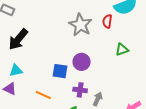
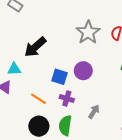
black arrow: (18, 39) -> (35, 47), moved
purple cross: (80, 90) -> (67, 98), moved

